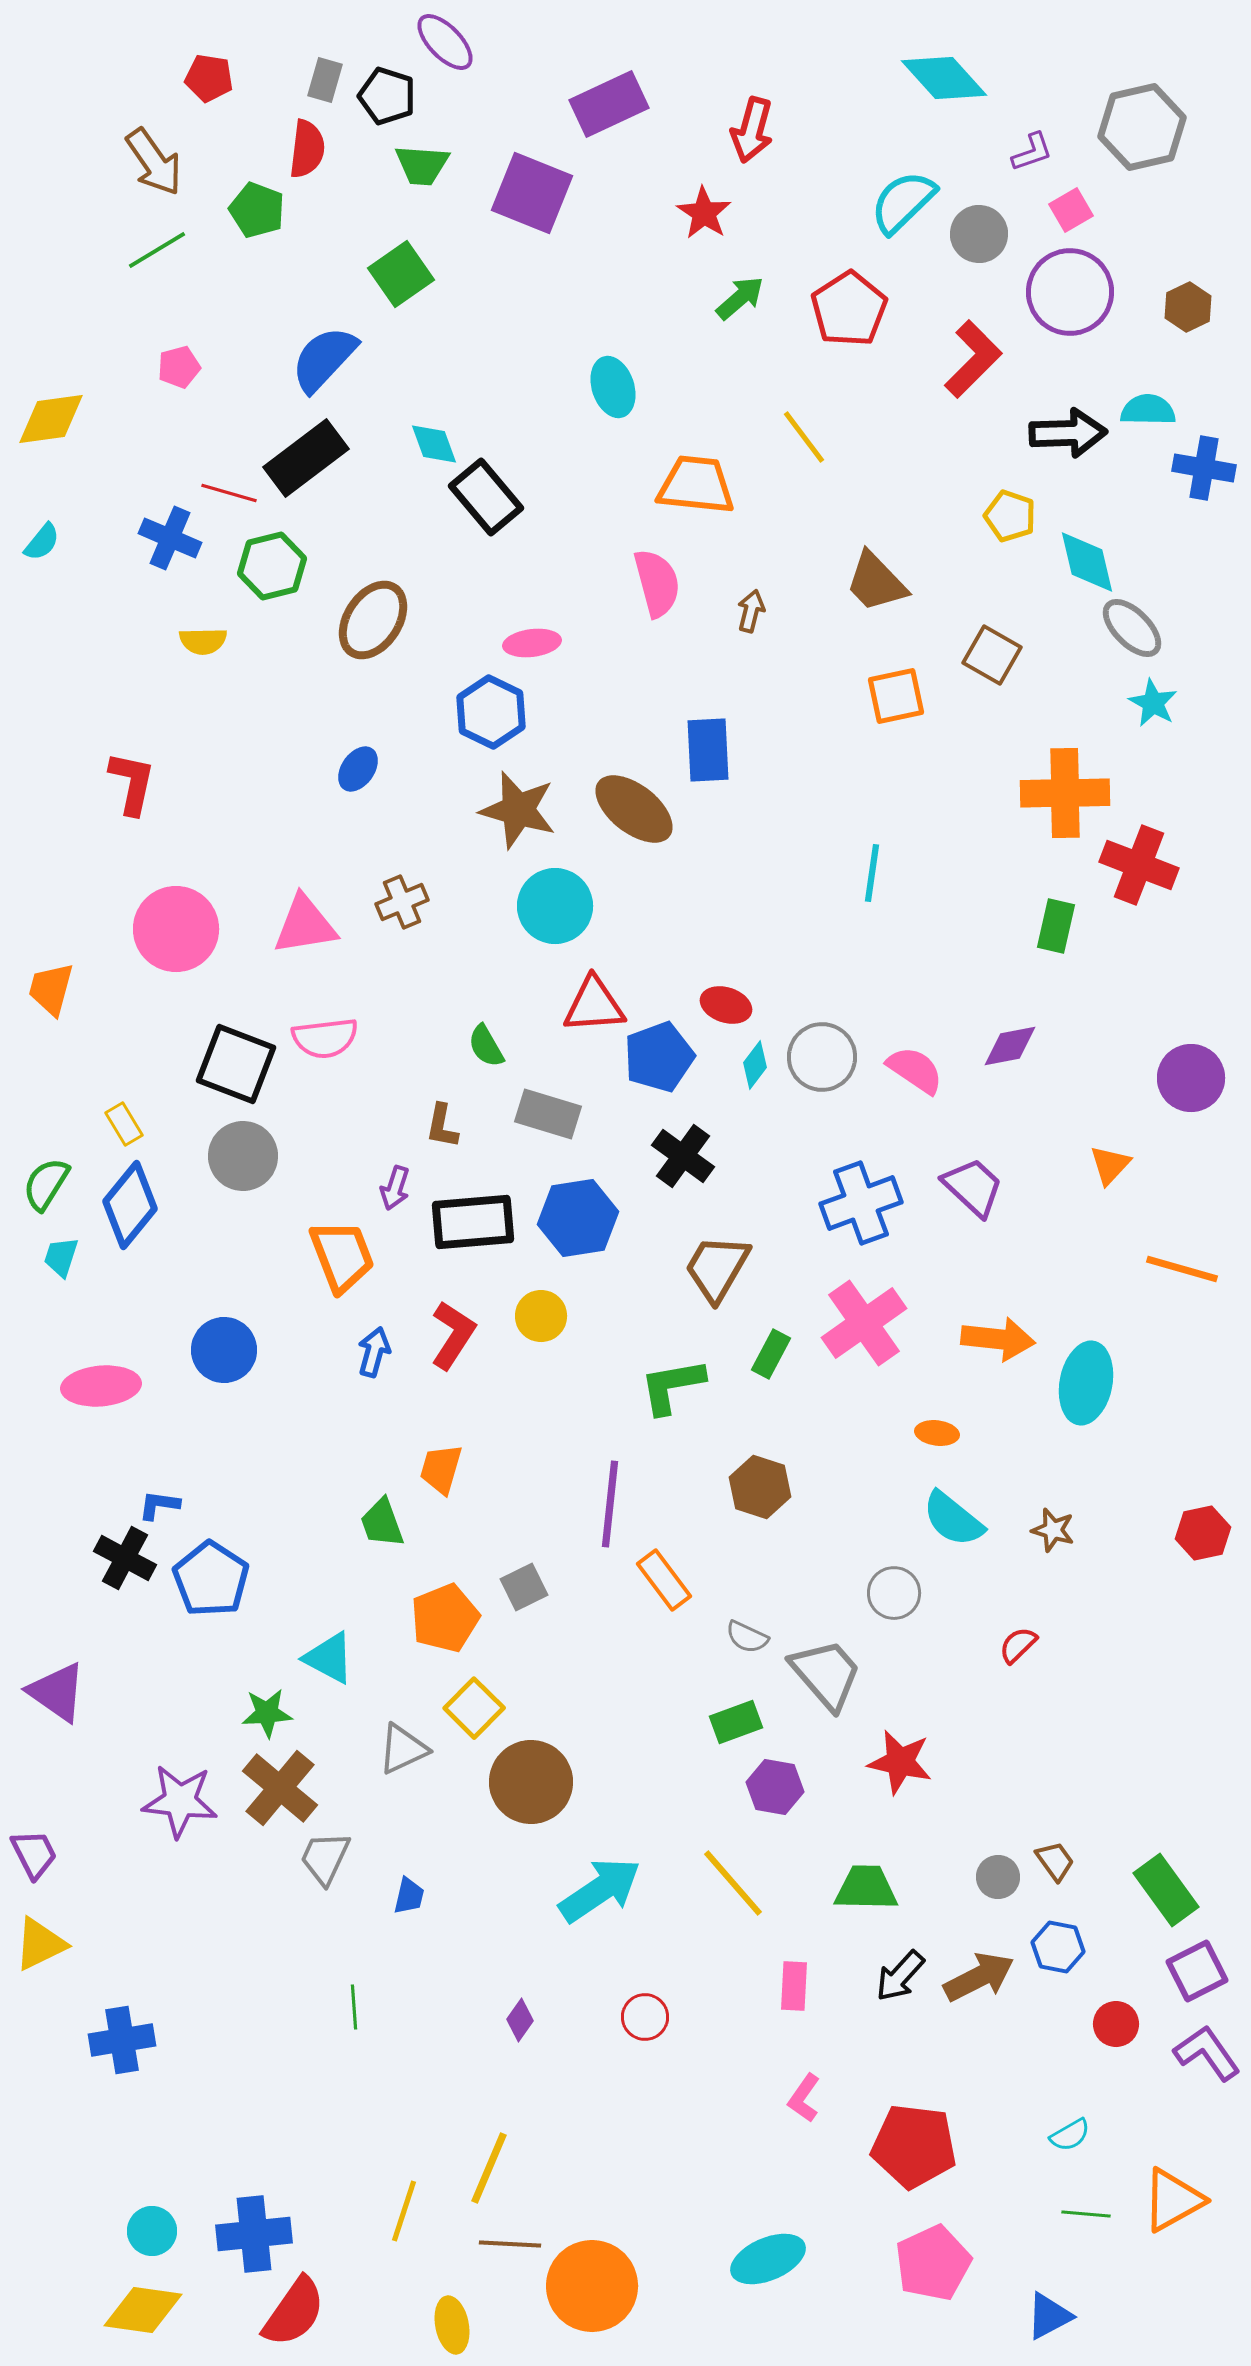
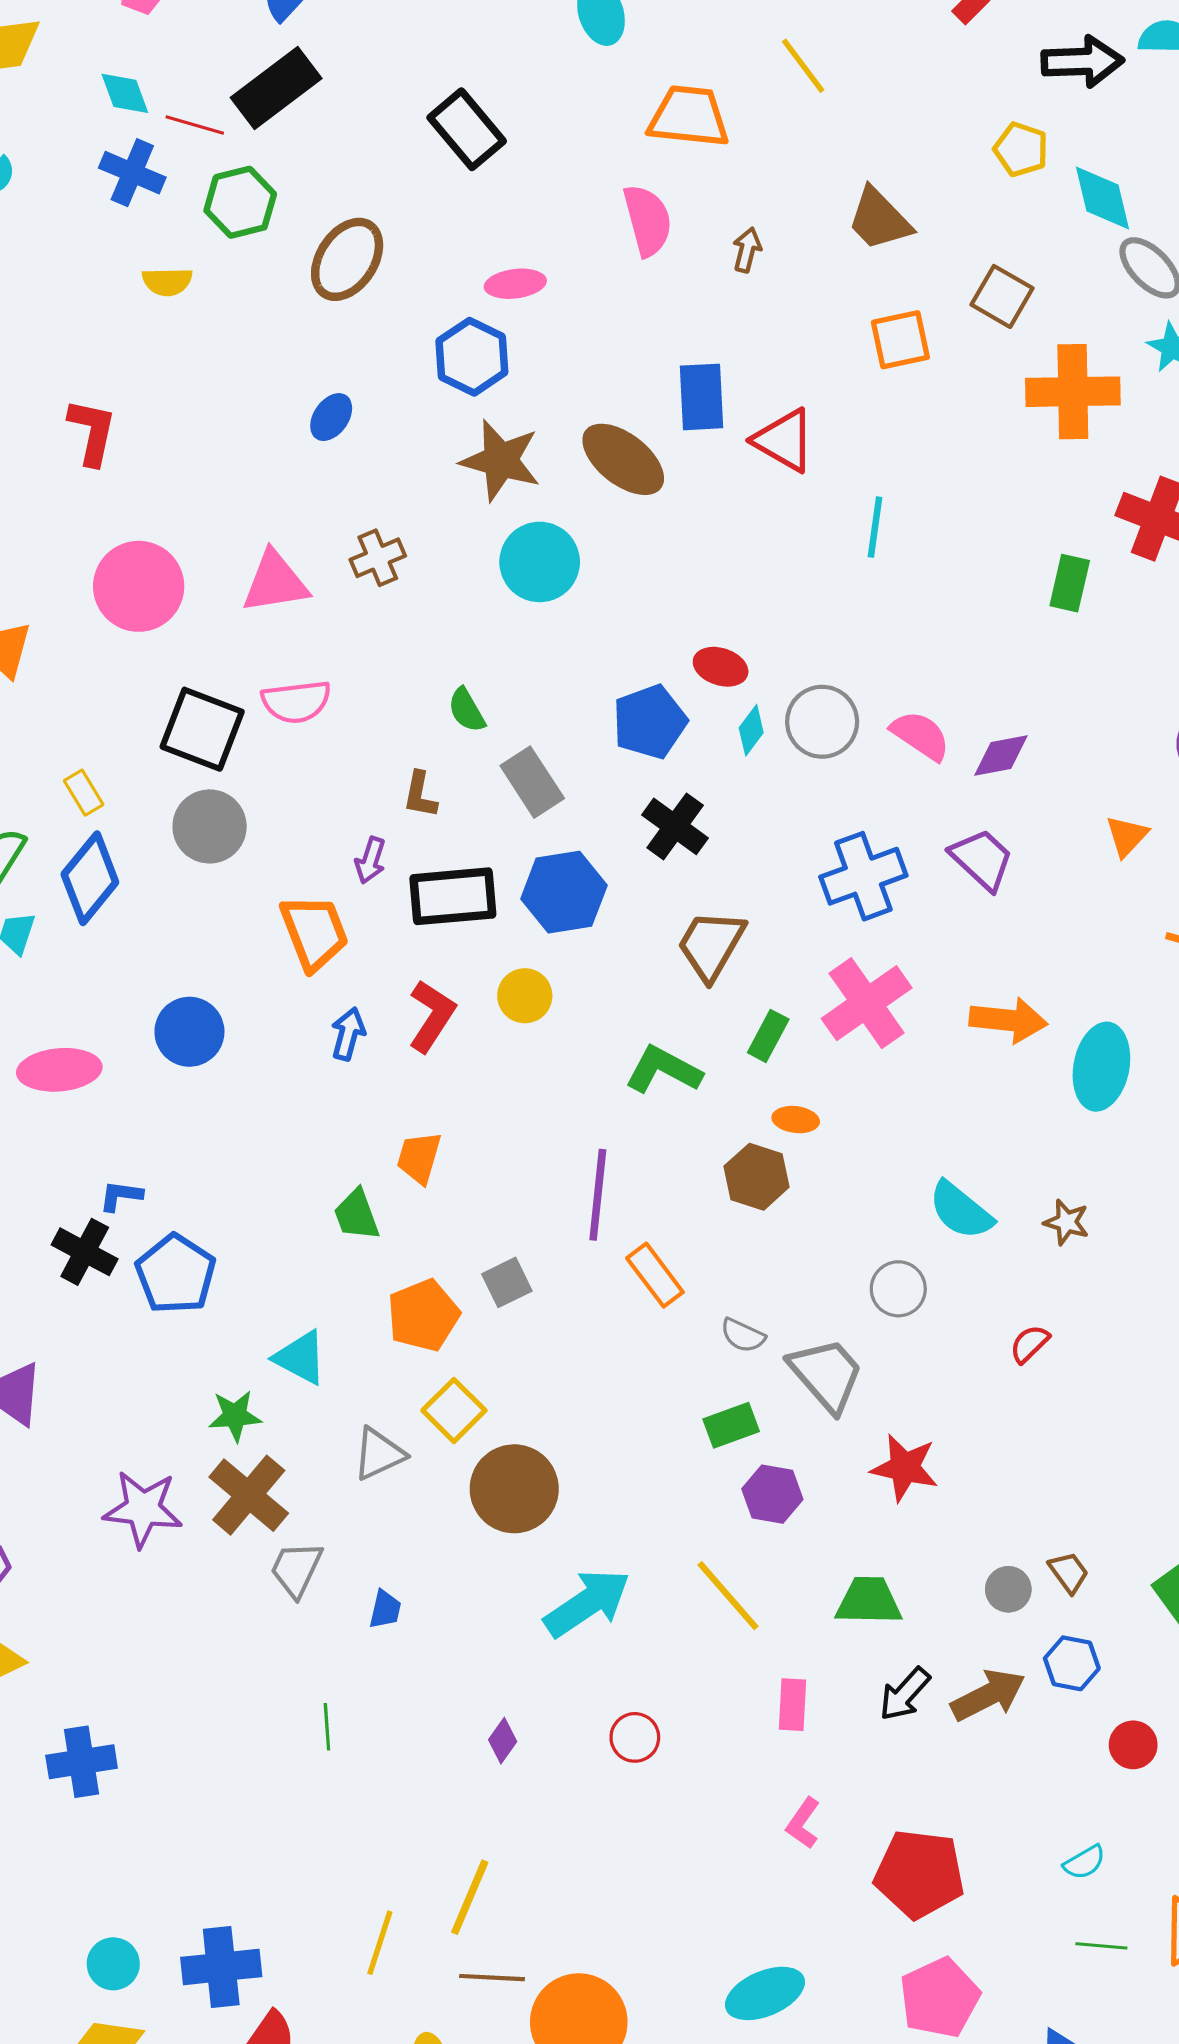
cyan diamond: (434, 444) -> (125, 93), moved
orange cross: (1065, 793) -> (1073, 392), moved
red triangle: (594, 1005) -> (784, 440), moved, turned 34
purple diamond: (1010, 1046) -> (1001, 756), moved
gray rectangle: (548, 1114) -> (532, 782), turned 40
green L-shape: (672, 1386) -> (663, 1070), turned 38
orange ellipse: (937, 1433) -> (796, 1120), moved

